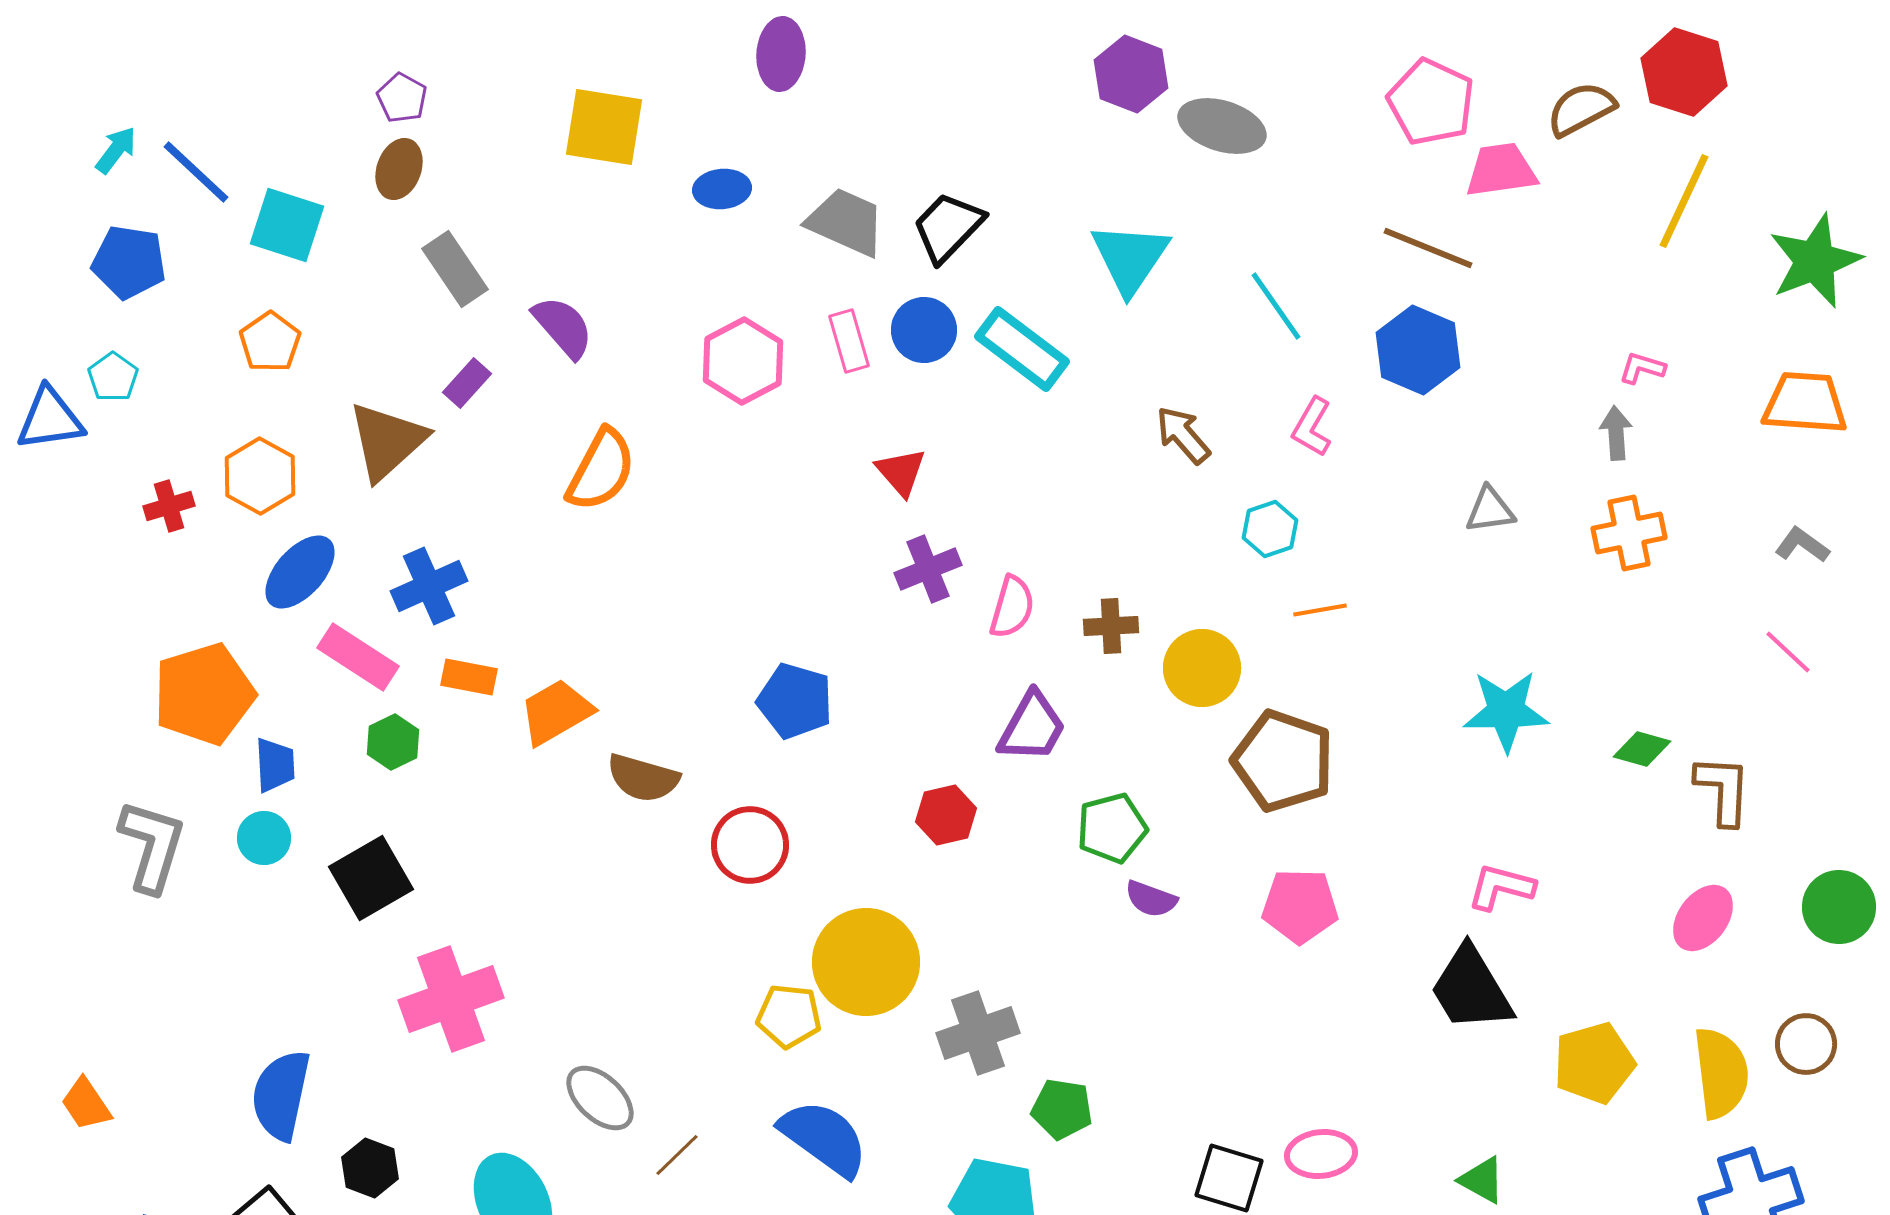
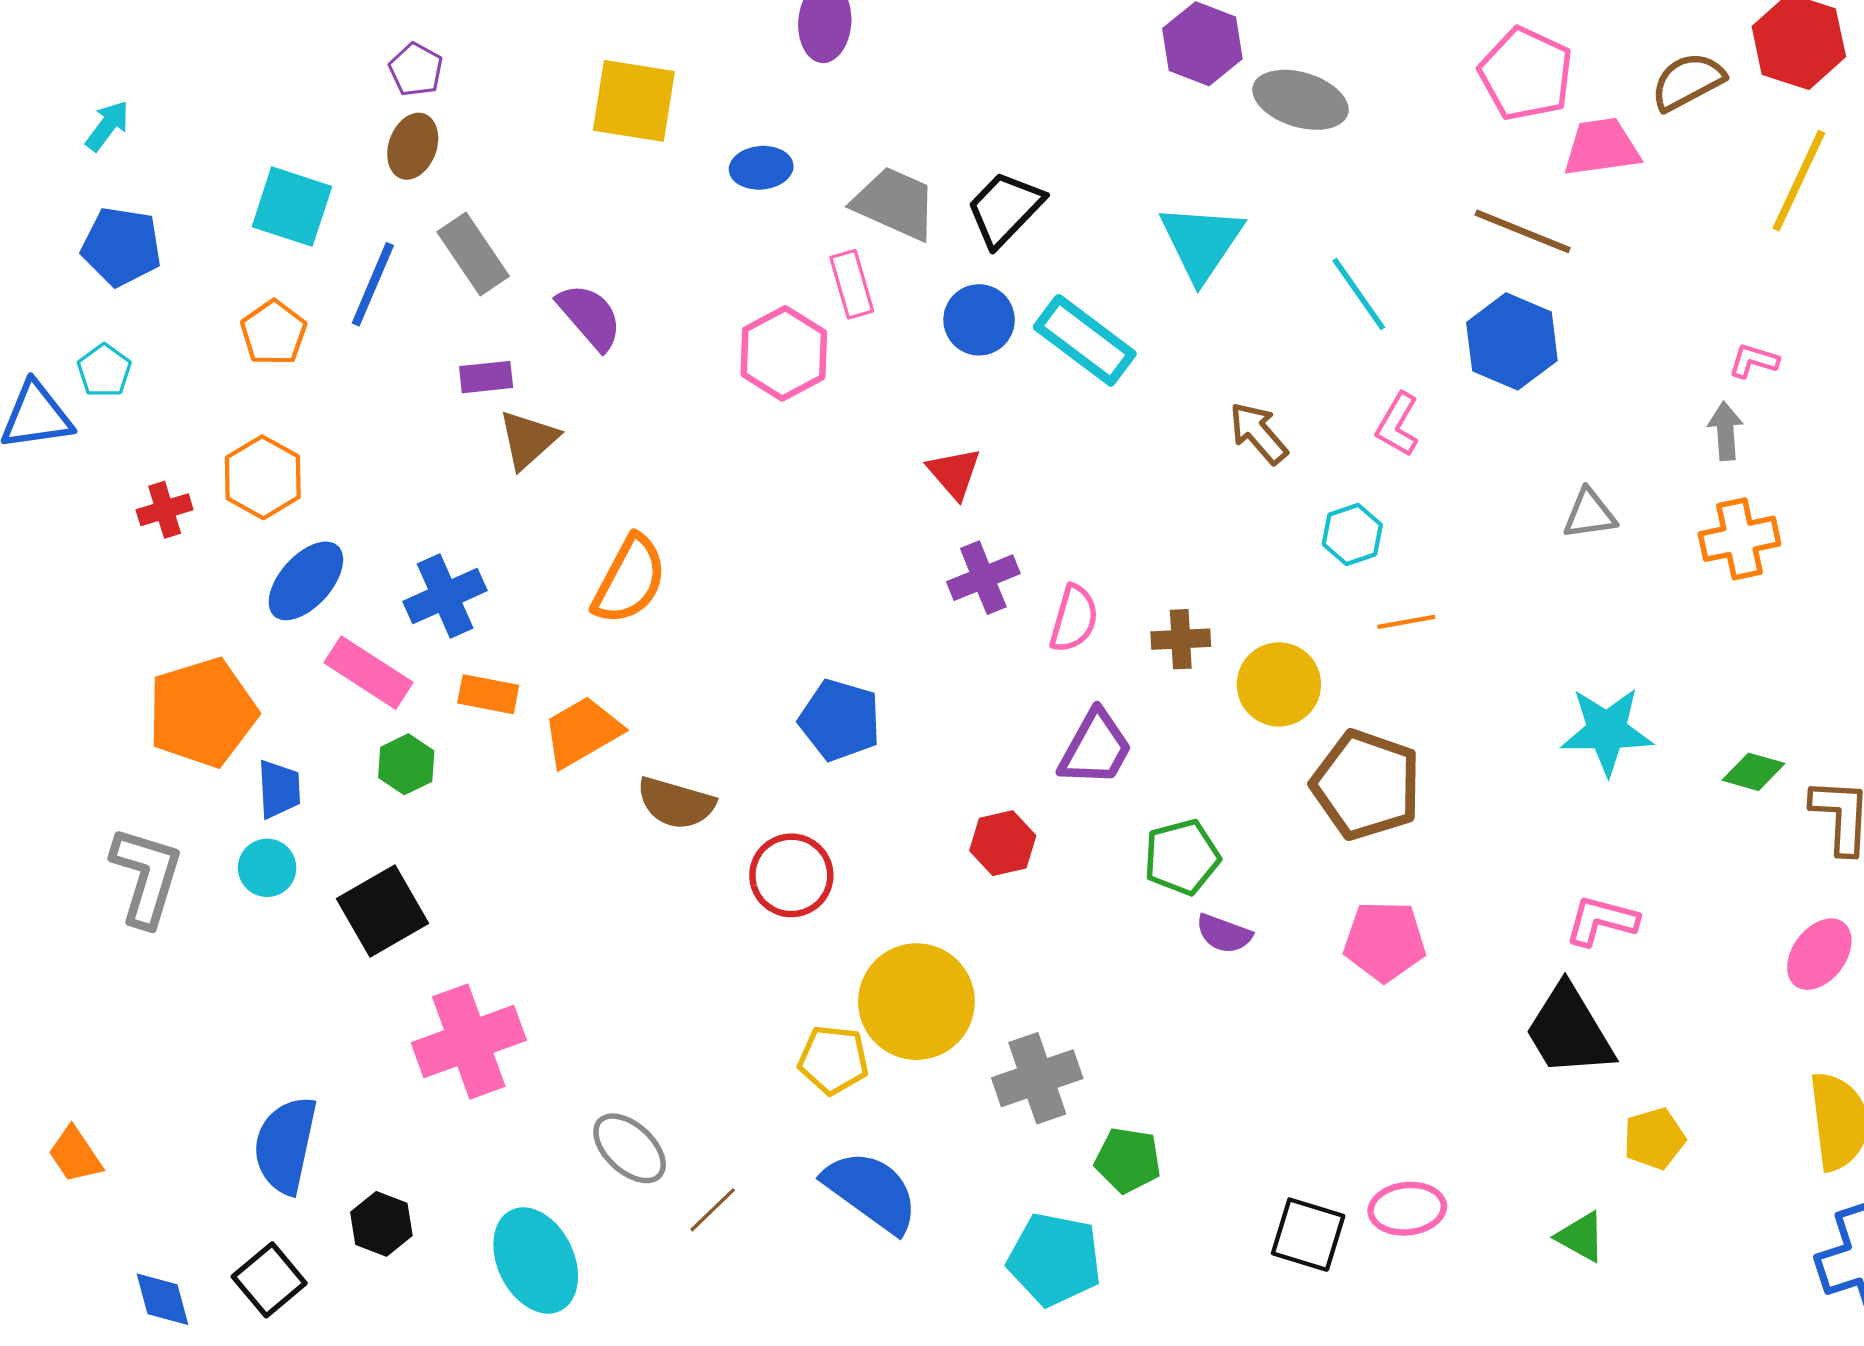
blue line: (196, 172) -> (373, 284), moved, turned 70
pink rectangle: (849, 341) -> (852, 284), moved
purple rectangle: (467, 383) -> (486, 377), turned 42
brown triangle: (387, 441) -> (528, 440), moved, size x0.7
orange semicircle: (601, 470) -> (630, 580), moved
yellow pentagon: (1594, 1063) -> (1654, 1139), moved, size x0.7

